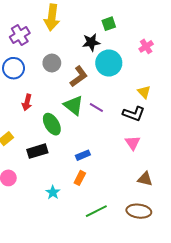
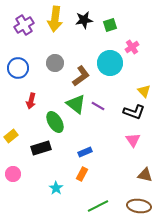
purple cross: (20, 35) -> (24, 25), moved
black star: (91, 42) -> (84, 20), moved
pink cross: (146, 46) -> (132, 47), moved

